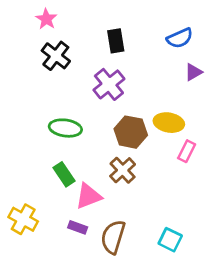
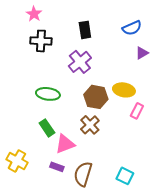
black cross: (56, 56) -> (41, 41), turned -35

